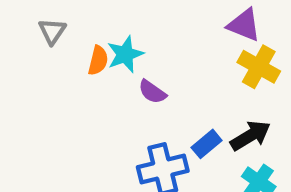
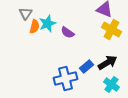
gray triangle: (52, 31) -> (25, 14), moved
purple semicircle: (152, 92) -> (67, 32), moved

